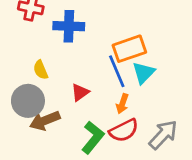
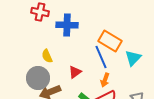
orange rectangle: (129, 49) -> (110, 41), turned 50
cyan triangle: (143, 73) -> (133, 58), moved

